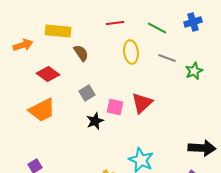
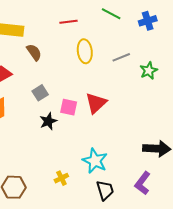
green line: (157, 28) -> (111, 14), moved
gray line: (167, 58) -> (121, 57), turned -42

